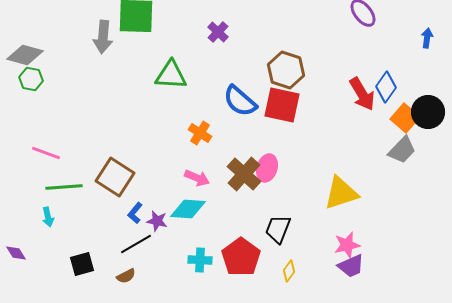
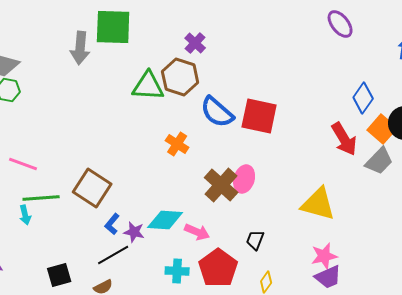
brown hexagon: (286, 70) -> (180, 77), moved
red arrow: (362, 94) -> (344, 139), moved
pink arrow: (197, 178) -> (197, 232), moved
yellow triangle: (341, 193) -> (318, 204), turned 33
cyan arrow: (48, 217) -> (25, 215), moved
black trapezoid: (278, 229) -> (255, 240), size x0.7

